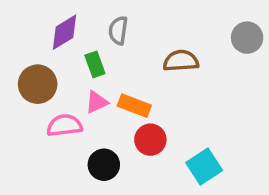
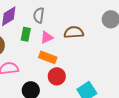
green rectangle: (95, 64) -> (26, 34), turned 32
pink triangle: (97, 102) -> (47, 37), moved

